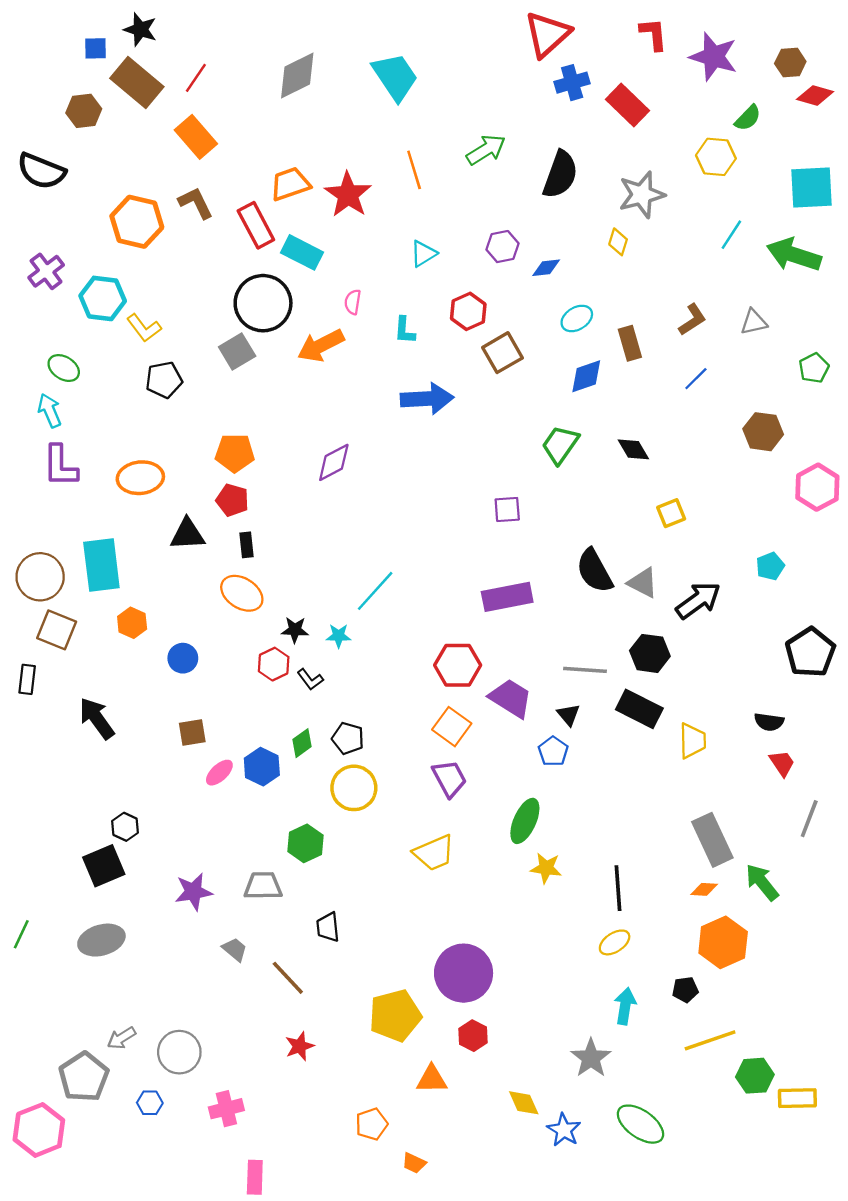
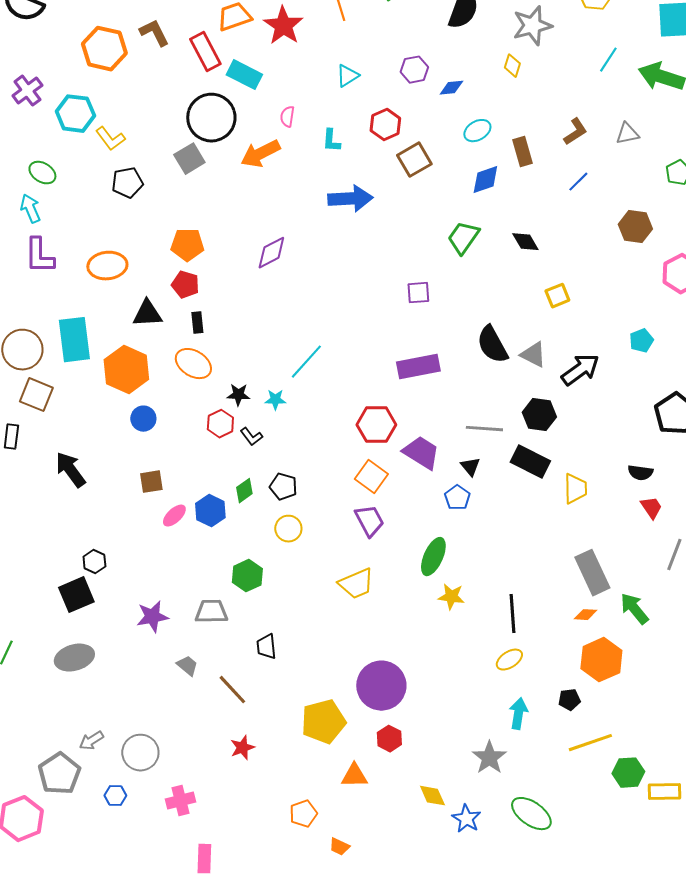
orange hexagon: (132, 623) -> (126, 370), moved, size x1.8
yellow circle: (354, 788) -> (288, 529), size x0.7

